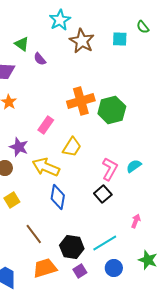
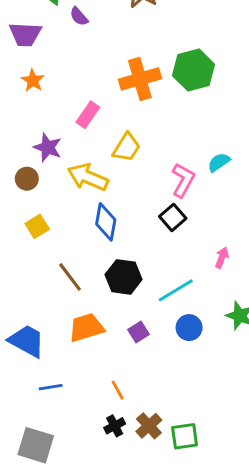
green hexagon: (112, 110) -> (194, 70), moved
cyan semicircle: (134, 166) -> (219, 162), moved
black hexagon: (72, 247) -> (124, 277), moved

